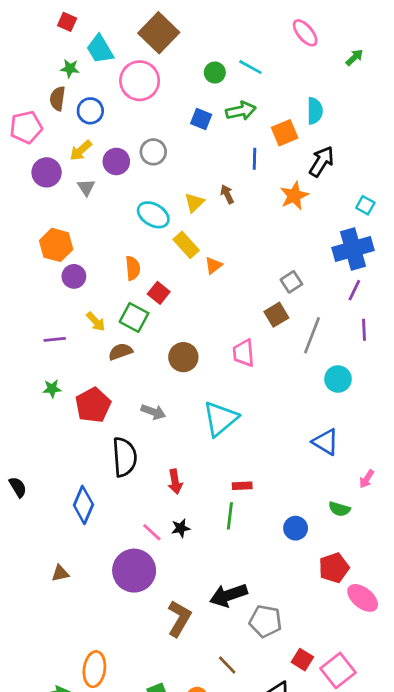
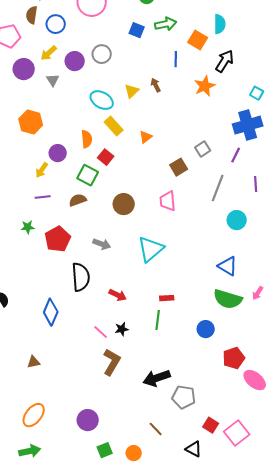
orange square: (285, 133) -> (198, 40), turned -36
yellow rectangle: (186, 245) -> (114, 126), moved
purple circle: (74, 276) -> (58, 153), moved
purple line: (354, 290) -> (236, 155), moved
brown square: (276, 315) -> (179, 167), moved
yellow arrow: (96, 322) -> (42, 170), moved, turned 77
purple line: (55, 339) -> (43, 197), moved
red arrow: (175, 482) -> (118, 295), turned -54
green semicircle: (339, 509) -> (228, 299), moved, size x1.8
purple circle: (134, 571) -> (88, 420), moved, size x0.7
brown L-shape: (179, 618) -> (112, 362), moved
orange ellipse: (94, 669) -> (34, 415), moved, turned 30

